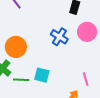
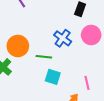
cyan square: (42, 75) -> (53, 77), moved
green line: (21, 80) -> (44, 57), moved

